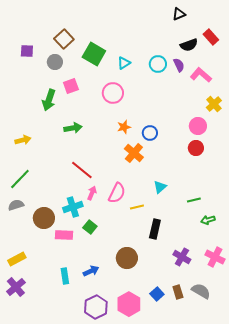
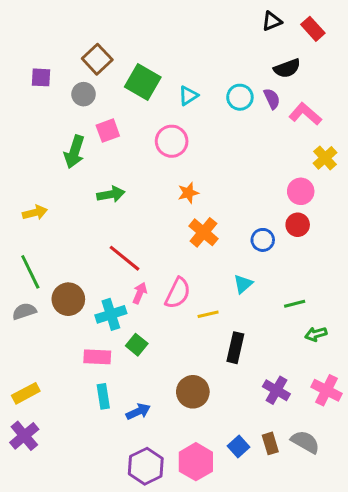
red rectangle: (211, 37) -> (313, 29), moved
blue circle: (150, 133) -> (263, 240), moved
green line: (20, 179) -> (30, 272), turned -70
brown circle: (44, 218) -> (68, 299), moved
cyan rectangle: (65, 276) -> (103, 396), moved

